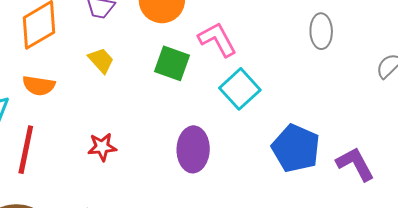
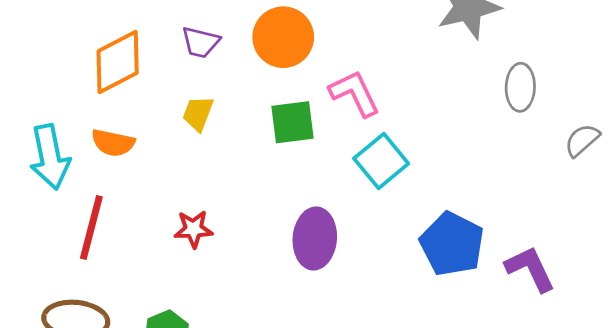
gray ellipse: (321, 31) -> (520, 87), moved
yellow trapezoid: (101, 60) -> (198, 113), turned -120
green square: (172, 63) -> (292, 122), turned -30

